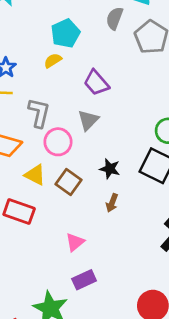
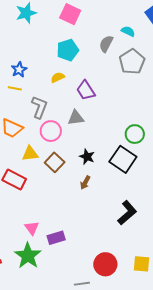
yellow semicircle: (53, 61) -> (58, 77), moved
gray triangle: (88, 120) -> (76, 118), turned 30
yellow triangle: (35, 175) -> (30, 154), turned -42
pink triangle: (75, 242) -> (32, 228), moved, turned -35

